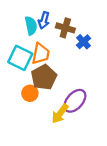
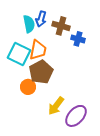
blue cross: (84, 42) -> (78, 39), turned -32
purple ellipse: (75, 101) -> (76, 116), moved

